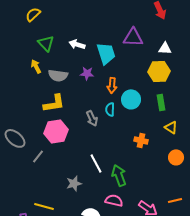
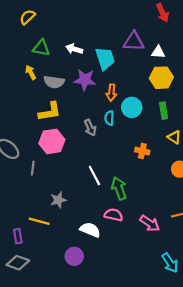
green triangle: (46, 43) -> (41, 48), turned -36
white triangle: (165, 48) -> (158, 52), moved
purple star: (87, 73) -> (85, 80), size x1.5
gray line: (38, 156) -> (33, 168), turned -32
gray star: (74, 183) -> (58, 200), moved

